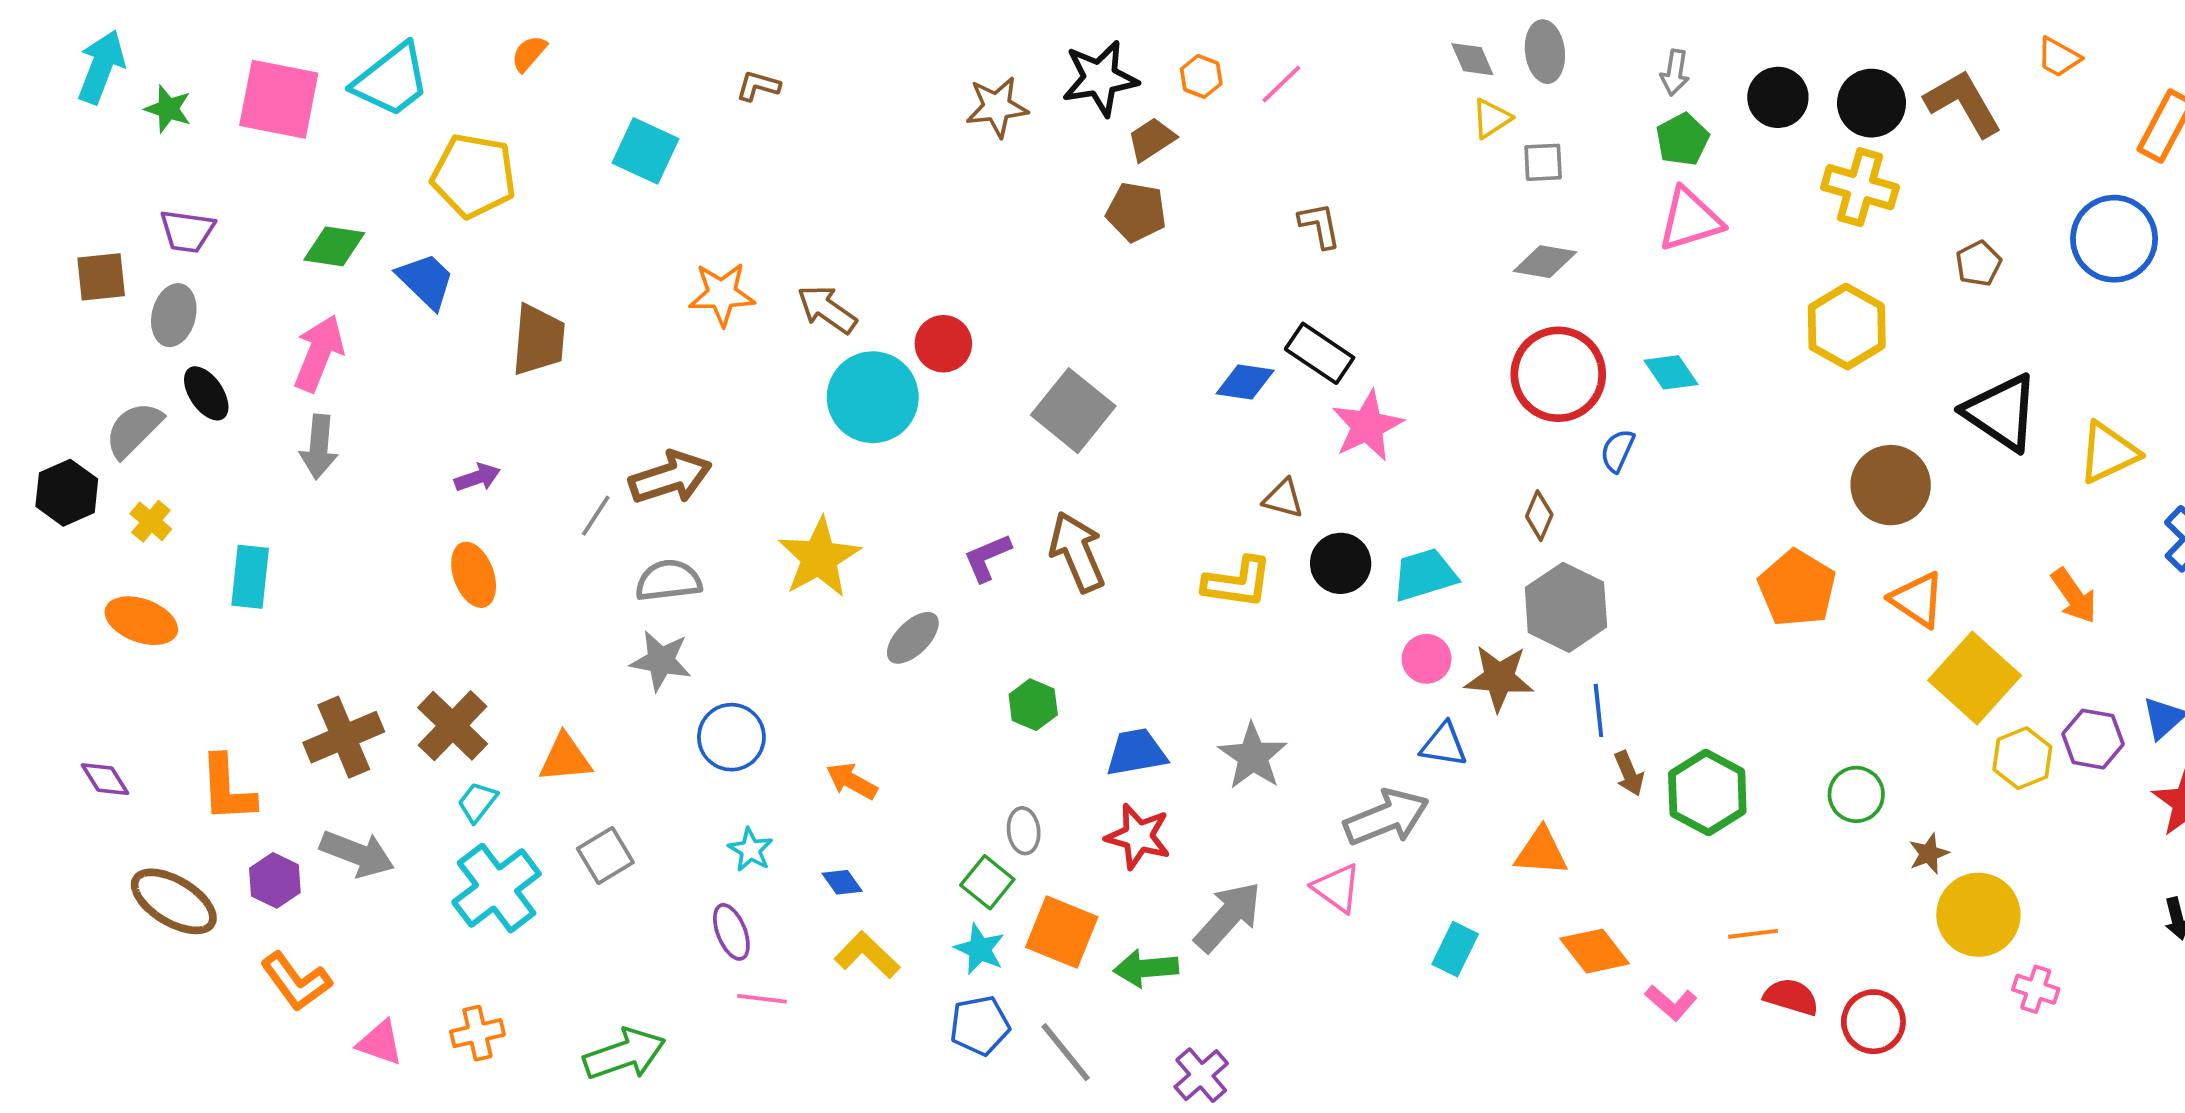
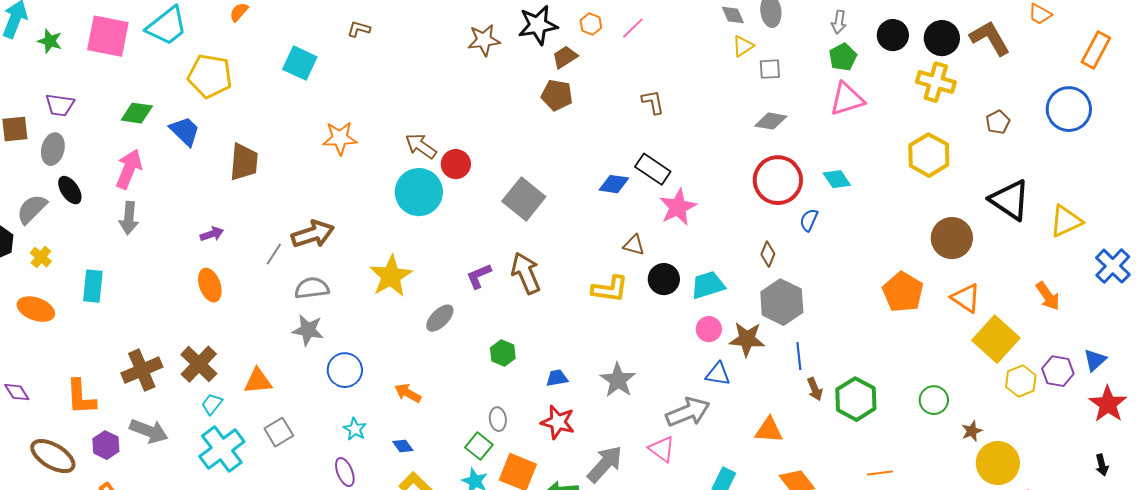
brown arrow: (827, 309) -> (421, 146), moved
blue trapezoid: (1136, 752) -> (557, 378), size x0.7

